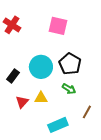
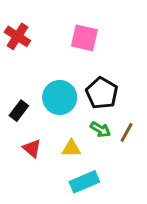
yellow triangle: (41, 98) -> (71, 148), moved
red triangle: (22, 102) -> (32, 148), turned -32
brown line: (87, 112) -> (127, 132), moved

